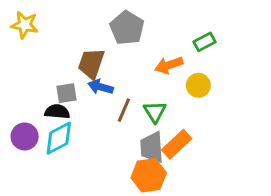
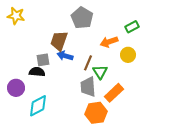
brown line: (124, 110) -> (88, 63), moved
cyan diamond: (59, 138) -> (38, 106), moved
gray trapezoid: (152, 147) -> (88, 87), moved

